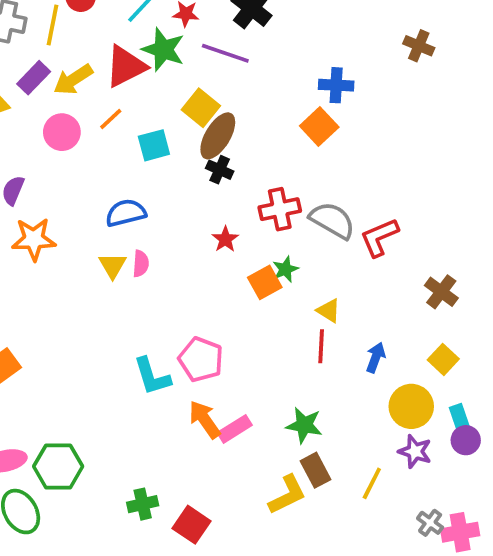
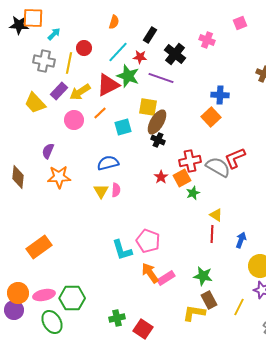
yellow square: (201, 108) -> (148, 107), turned -30
red L-shape: (379, 237) -> (235, 158), moved
orange square: (265, 282) -> (182, 178), moved
yellow L-shape: (287, 495) -> (194, 313), turned -145

